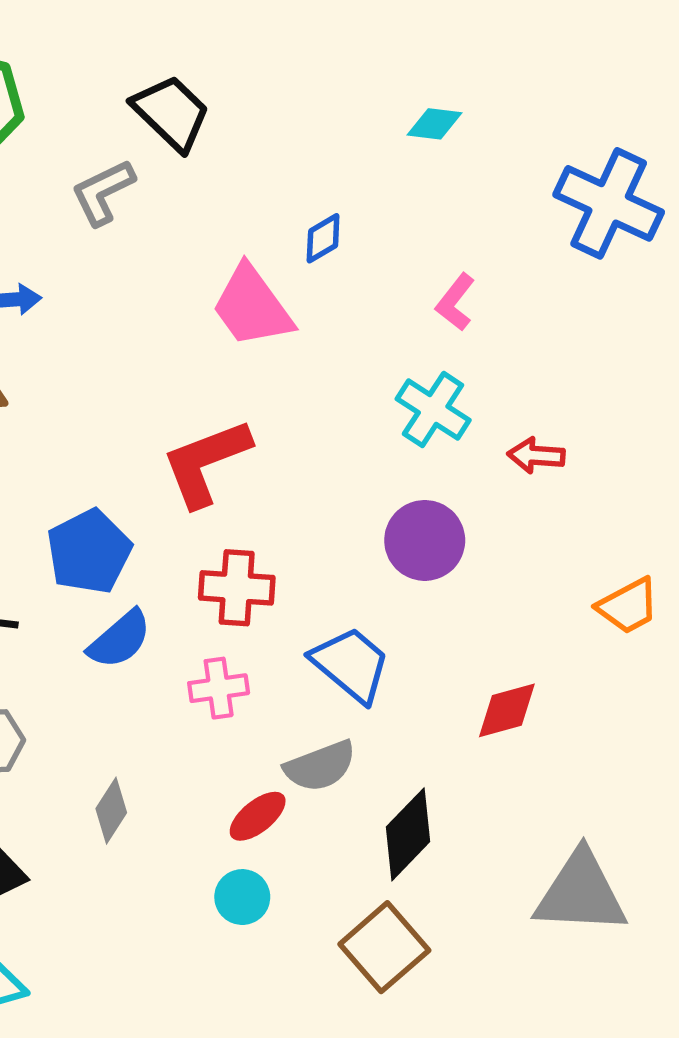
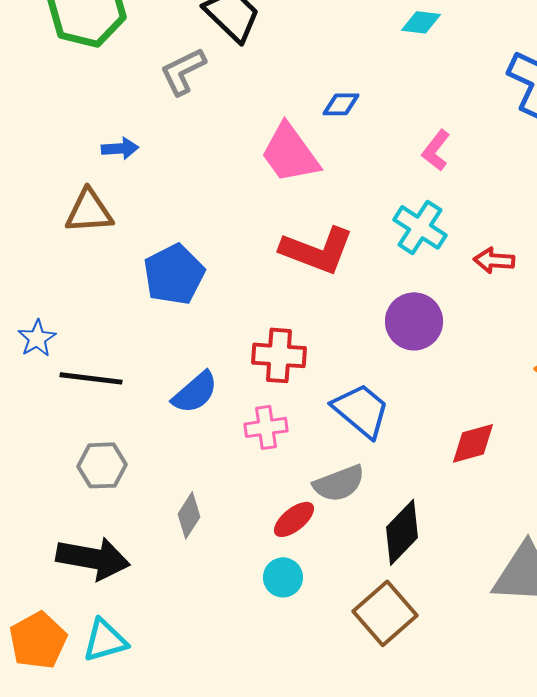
blue diamond: (323, 238) -> (341, 104), turned 30
red L-shape: (206, 462) -> (317, 250), moved, turned -138
blue pentagon: (89, 552) -> (174, 274), moved

